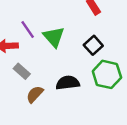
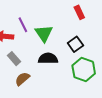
black semicircle: (68, 83) -> (48, 59), moved

